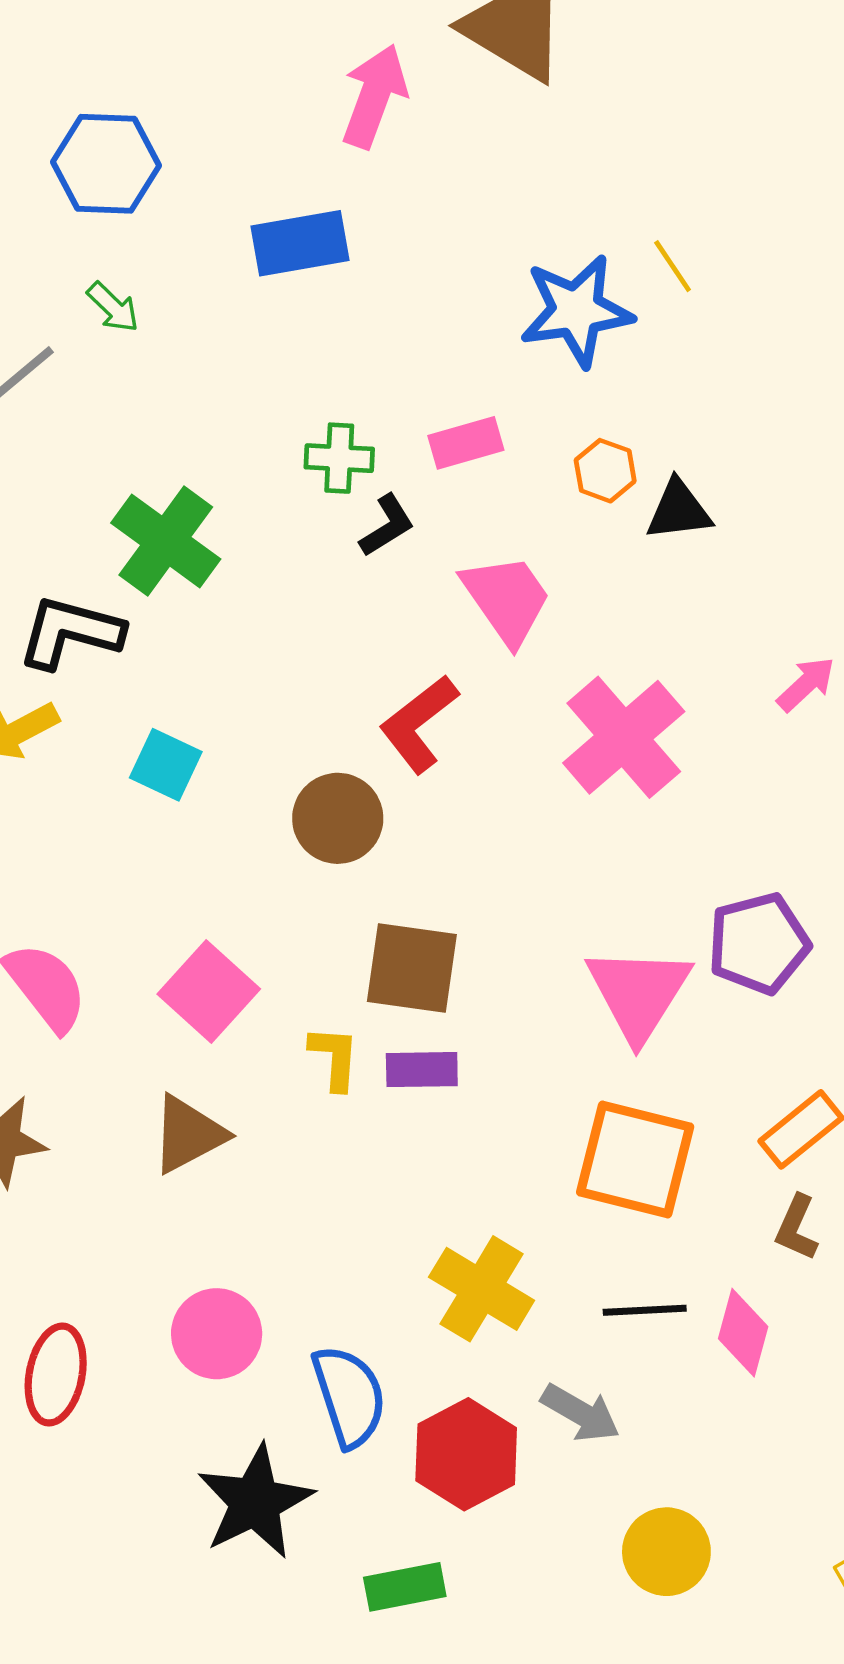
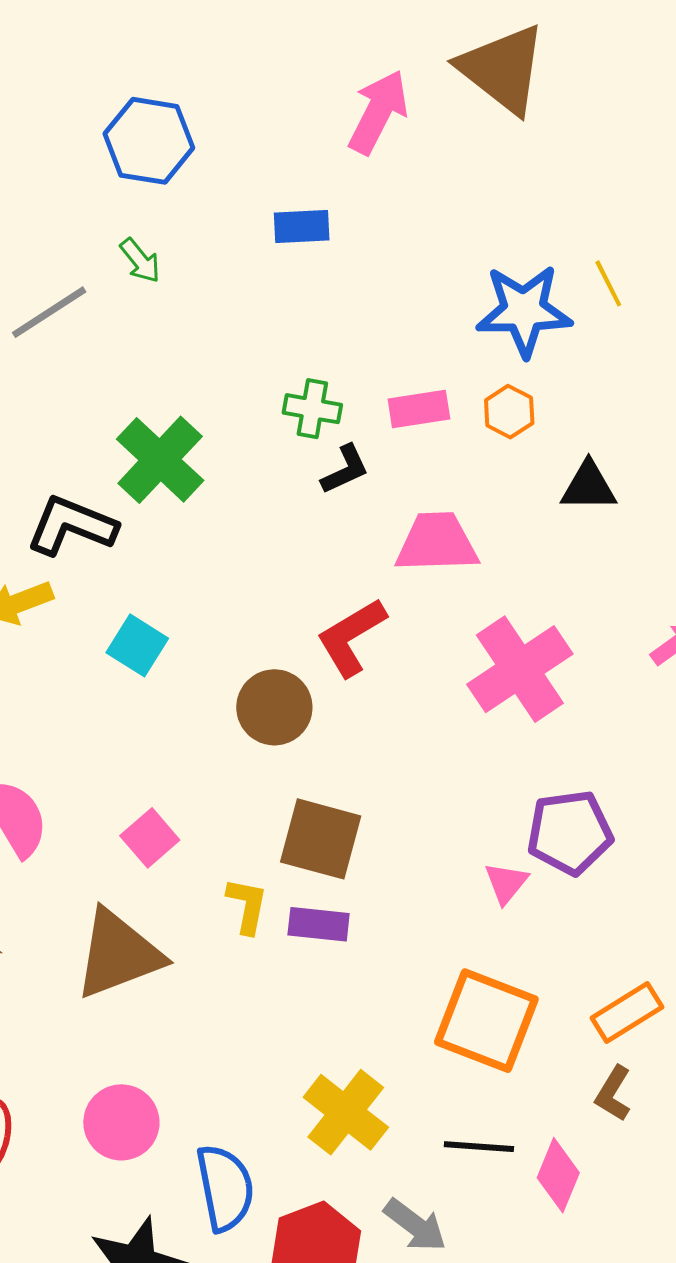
blue rectangle: (300, 243) -> (302, 227), size x0.7
orange hexagon: (605, 471) -> (509, 412), moved
pink trapezoid: (507, 599) -> (437, 543), turned -64
purple pentagon: (759, 943) -> (570, 832), moved
pink square: (209, 992) -> (150, 838), size x0.7
pink triangle: (638, 993) -> (506, 883), size x0.5
brown triangle: (188, 1134) -> (118, 954), size x1.4

